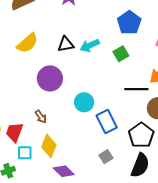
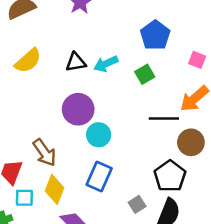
purple circle: (50, 78) -> (78, 109), moved
brown arrow: (41, 117) -> (44, 153), size x1.6
blue rectangle: (107, 121) -> (99, 176), moved, turned 50
gray square: (106, 157) -> (137, 204), moved

